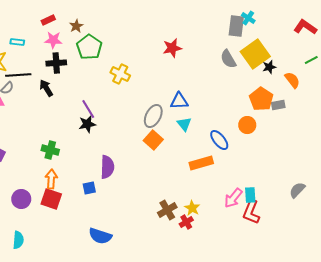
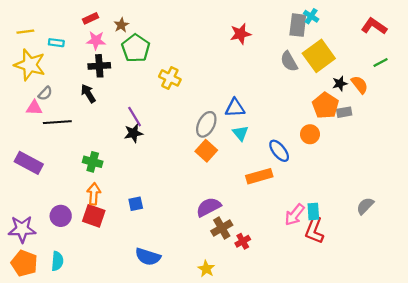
red star: (172, 48) -> (240, 34), moved
black star: (269, 67) -> (340, 83), moved
black line: (18, 75) -> (57, 122), moved
purple semicircle: (107, 167) -> (208, 207), moved, turned -120
yellow star: (192, 208) -> (206, 269), moved

